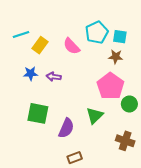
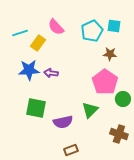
cyan square: (120, 37) -> (114, 26), moved
pink semicircle: (72, 46) -> (56, 27), moved
blue star: (31, 73) -> (29, 70), size x1.5
purple semicircle: (66, 128) -> (63, 122), turned 54

